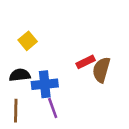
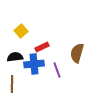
red rectangle: (86, 62) -> (42, 47), moved
purple line: (53, 108) -> (57, 70), moved

